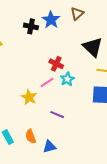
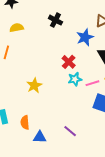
blue star: (51, 20) -> (85, 37), moved
pink line: (47, 83) -> (92, 83), moved
purple line: (57, 115) -> (70, 131), moved

